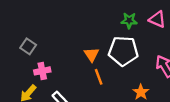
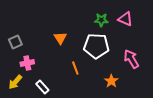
gray square: (28, 46) -> (15, 42), turned 32
orange triangle: (92, 55) -> (60, 38), moved

